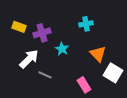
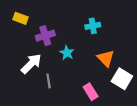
yellow rectangle: (19, 27) -> (20, 18), moved
gray line: (45, 75) -> (49, 81), turned 56

